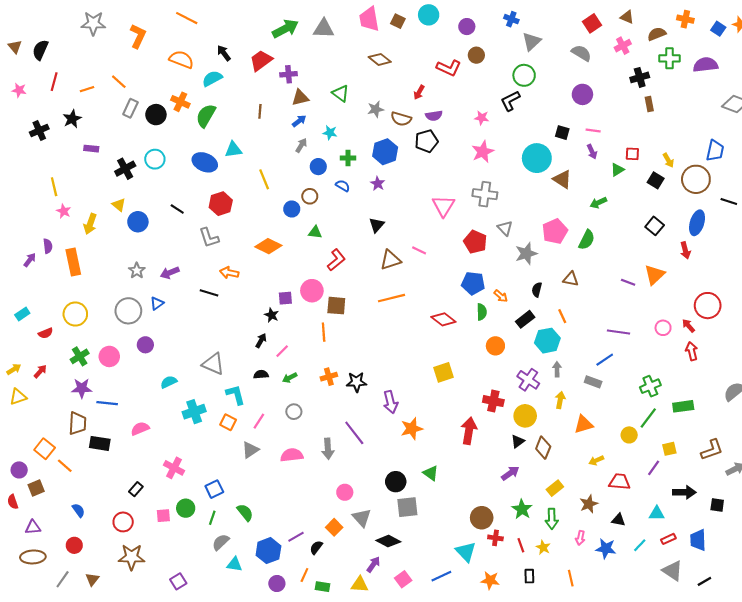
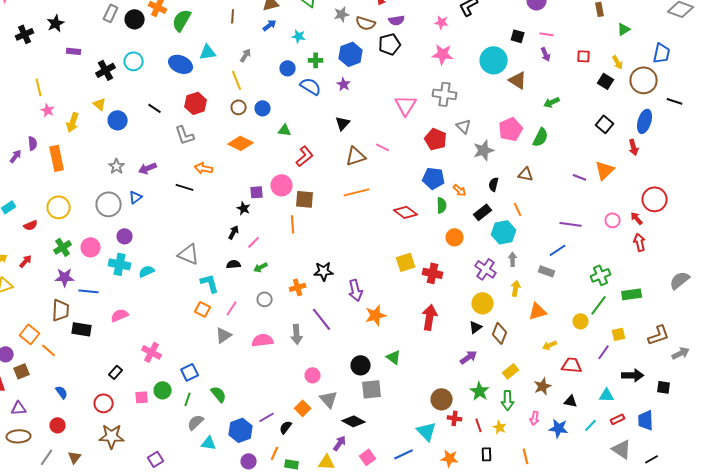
gray arrow: (301, 145) -> (246, 55), moved
pink star: (483, 152) -> (443, 54), turned 30
green triangle: (617, 170) -> (624, 29), moved
blue semicircle: (343, 186) -> (311, 86), size x1.5
brown circle: (310, 196) -> (239, 107), moved
orange cross: (329, 377) -> (298, 287), moved
red cross: (493, 401) -> (433, 273), moved
cyan cross: (194, 412) -> (120, 264), moved, turned 30

